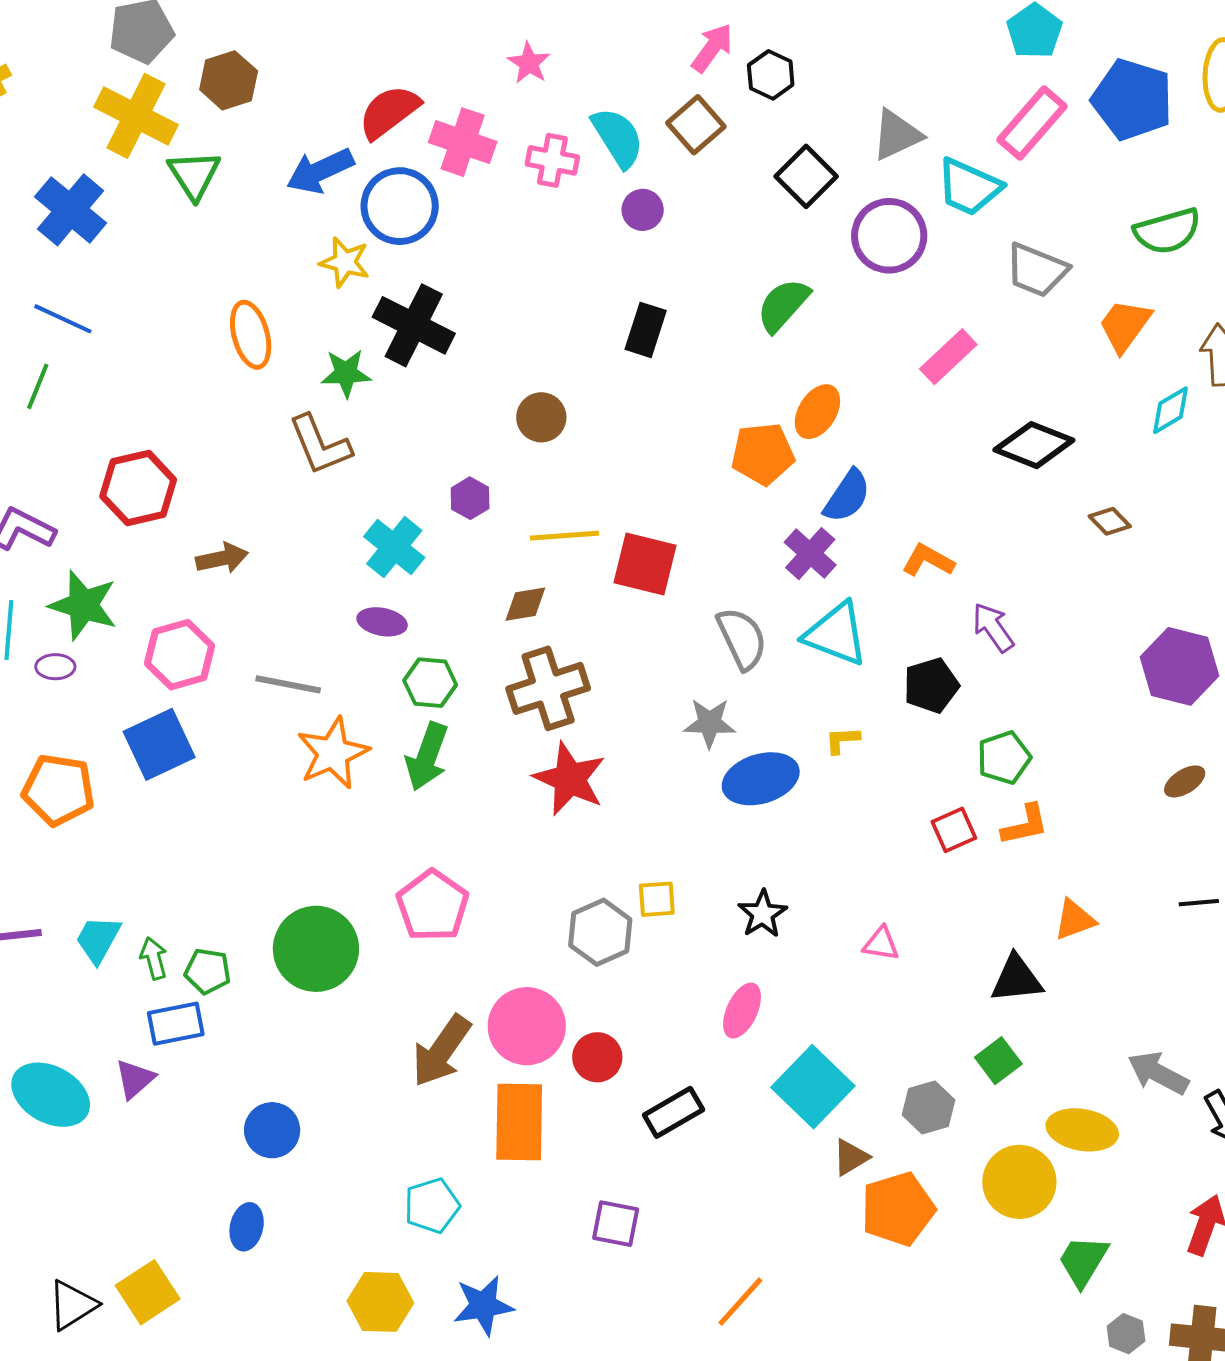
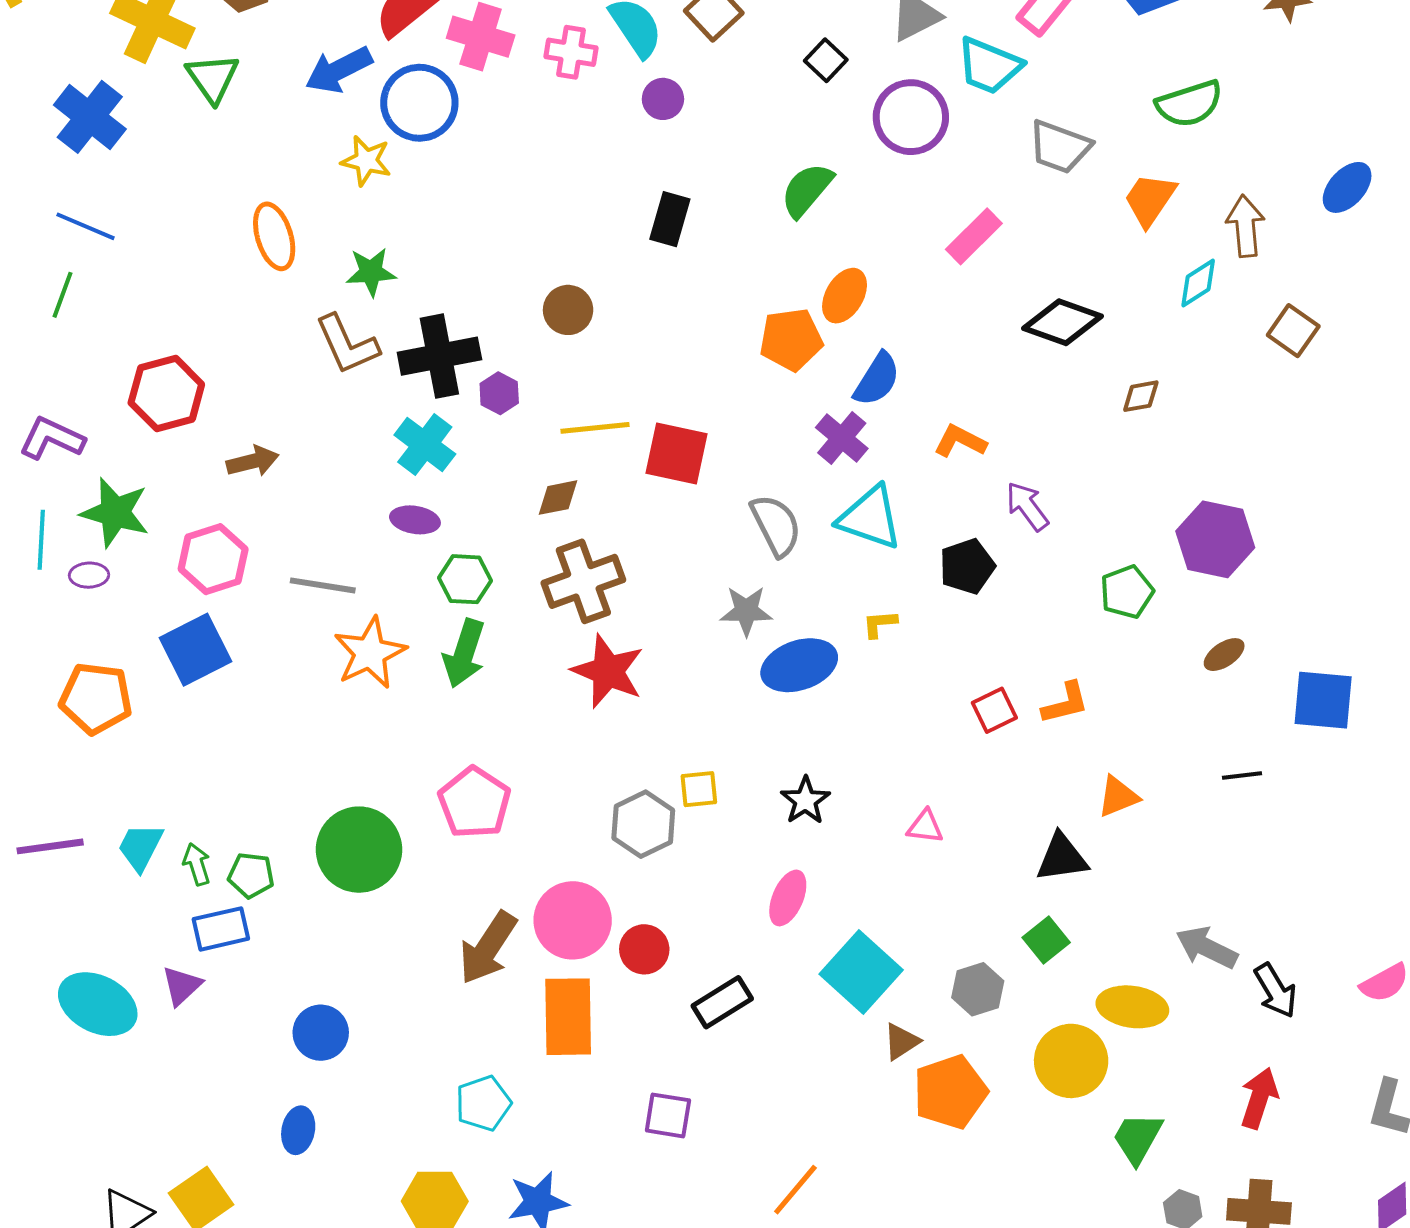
black square: (806, 176) -> (826, 60), size x0.7
black cross: (414, 325) -> (439, 356), moved, turned -36
brown diamond: (1110, 521) -> (1141, 396), turned -54
green pentagon: (1004, 758) -> (1127, 592), moved

